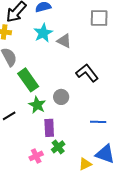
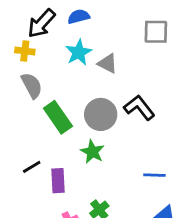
gray circle: (61, 97) -> (101, 114), moved, size x1.5
green star: (37, 105) -> (92, 152), moved
purple rectangle: (49, 128) -> (58, 181), moved

